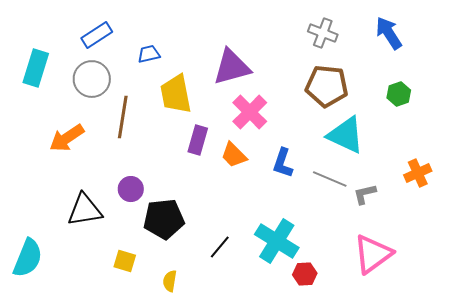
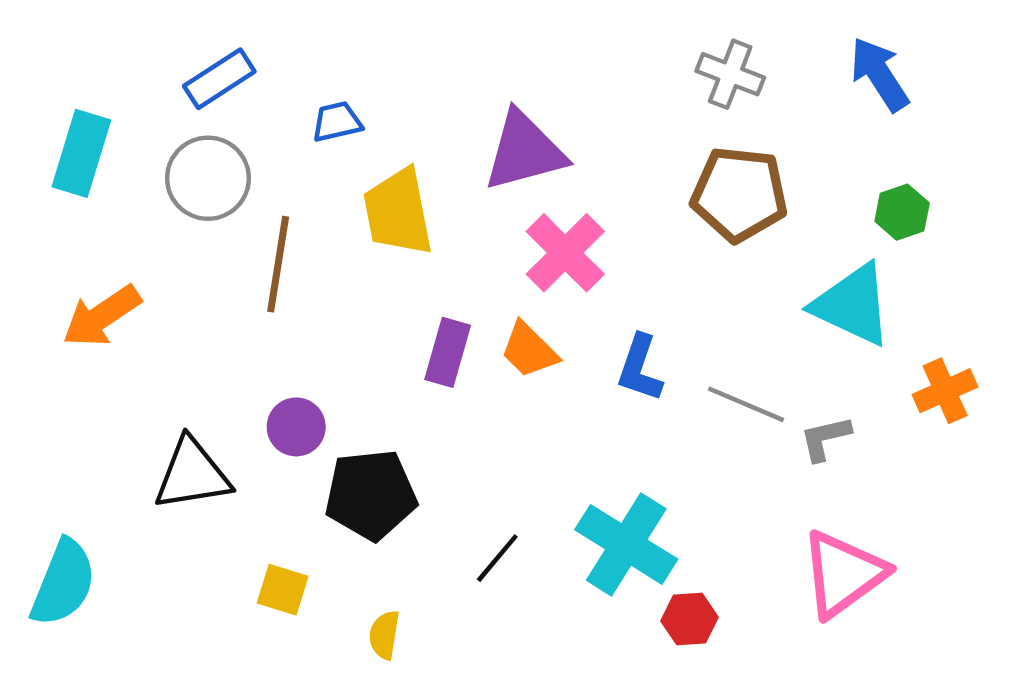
cyan triangle: (346, 135) -> (852, 305), moved
orange arrow: (67, 138) -> (102, 316), moved
purple rectangle: (198, 140) -> (448, 352), moved

